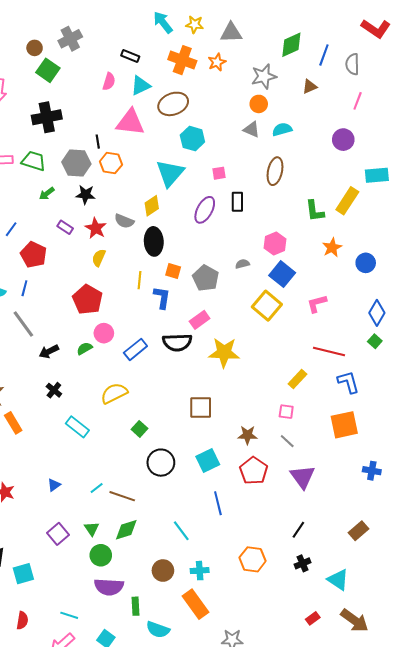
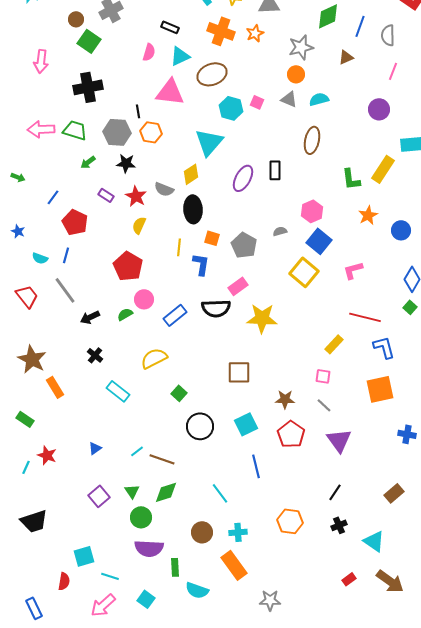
pink square: (219, 173) -> (257, 102), moved, turned 32
cyan square: (23, 574) -> (84, 556), moved

